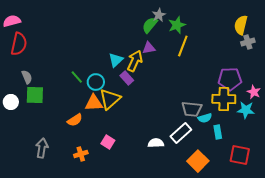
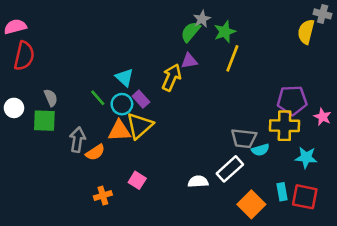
gray cross: (248, 42) -> (323, 14), moved, turned 32
cyan triangle: (116, 60) -> (124, 77), moved, turned -35
gray semicircle: (27, 77) -> (51, 98), moved
purple rectangle: (127, 78) -> (141, 99), moved
white circle: (11, 102) -> (14, 108), moved
cyan star: (246, 110) -> (306, 157), moved
cyan rectangle: (218, 132) -> (282, 192), moved
gray arrow: (42, 148) -> (77, 140), moved

